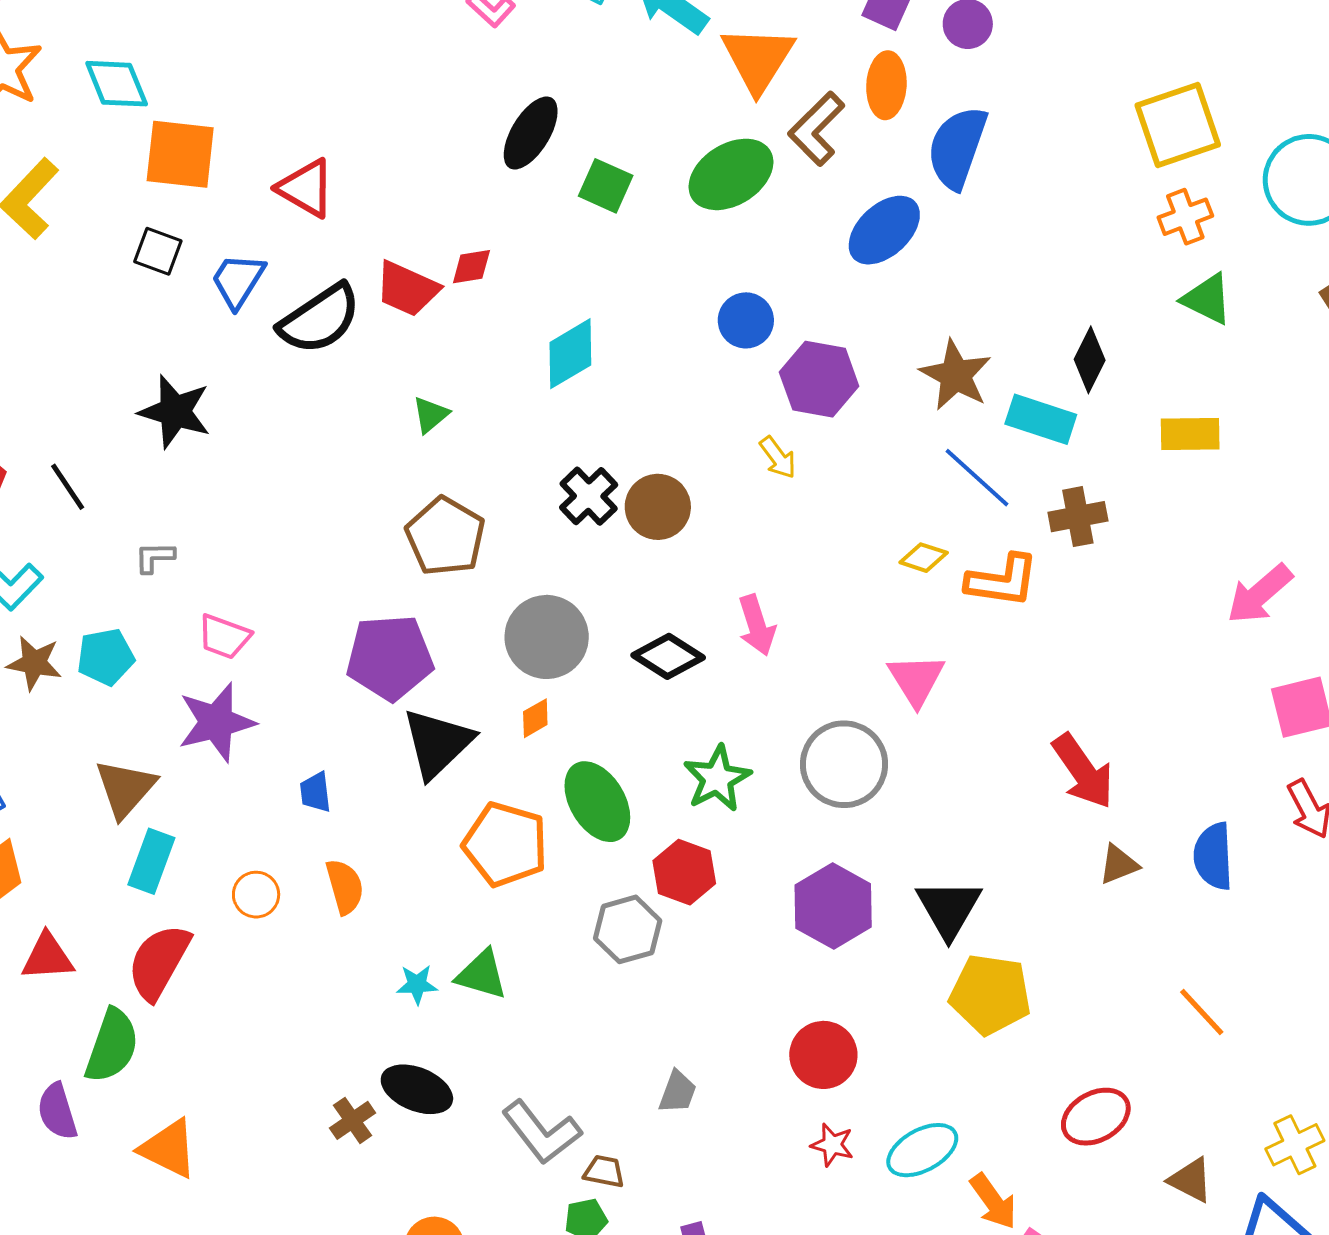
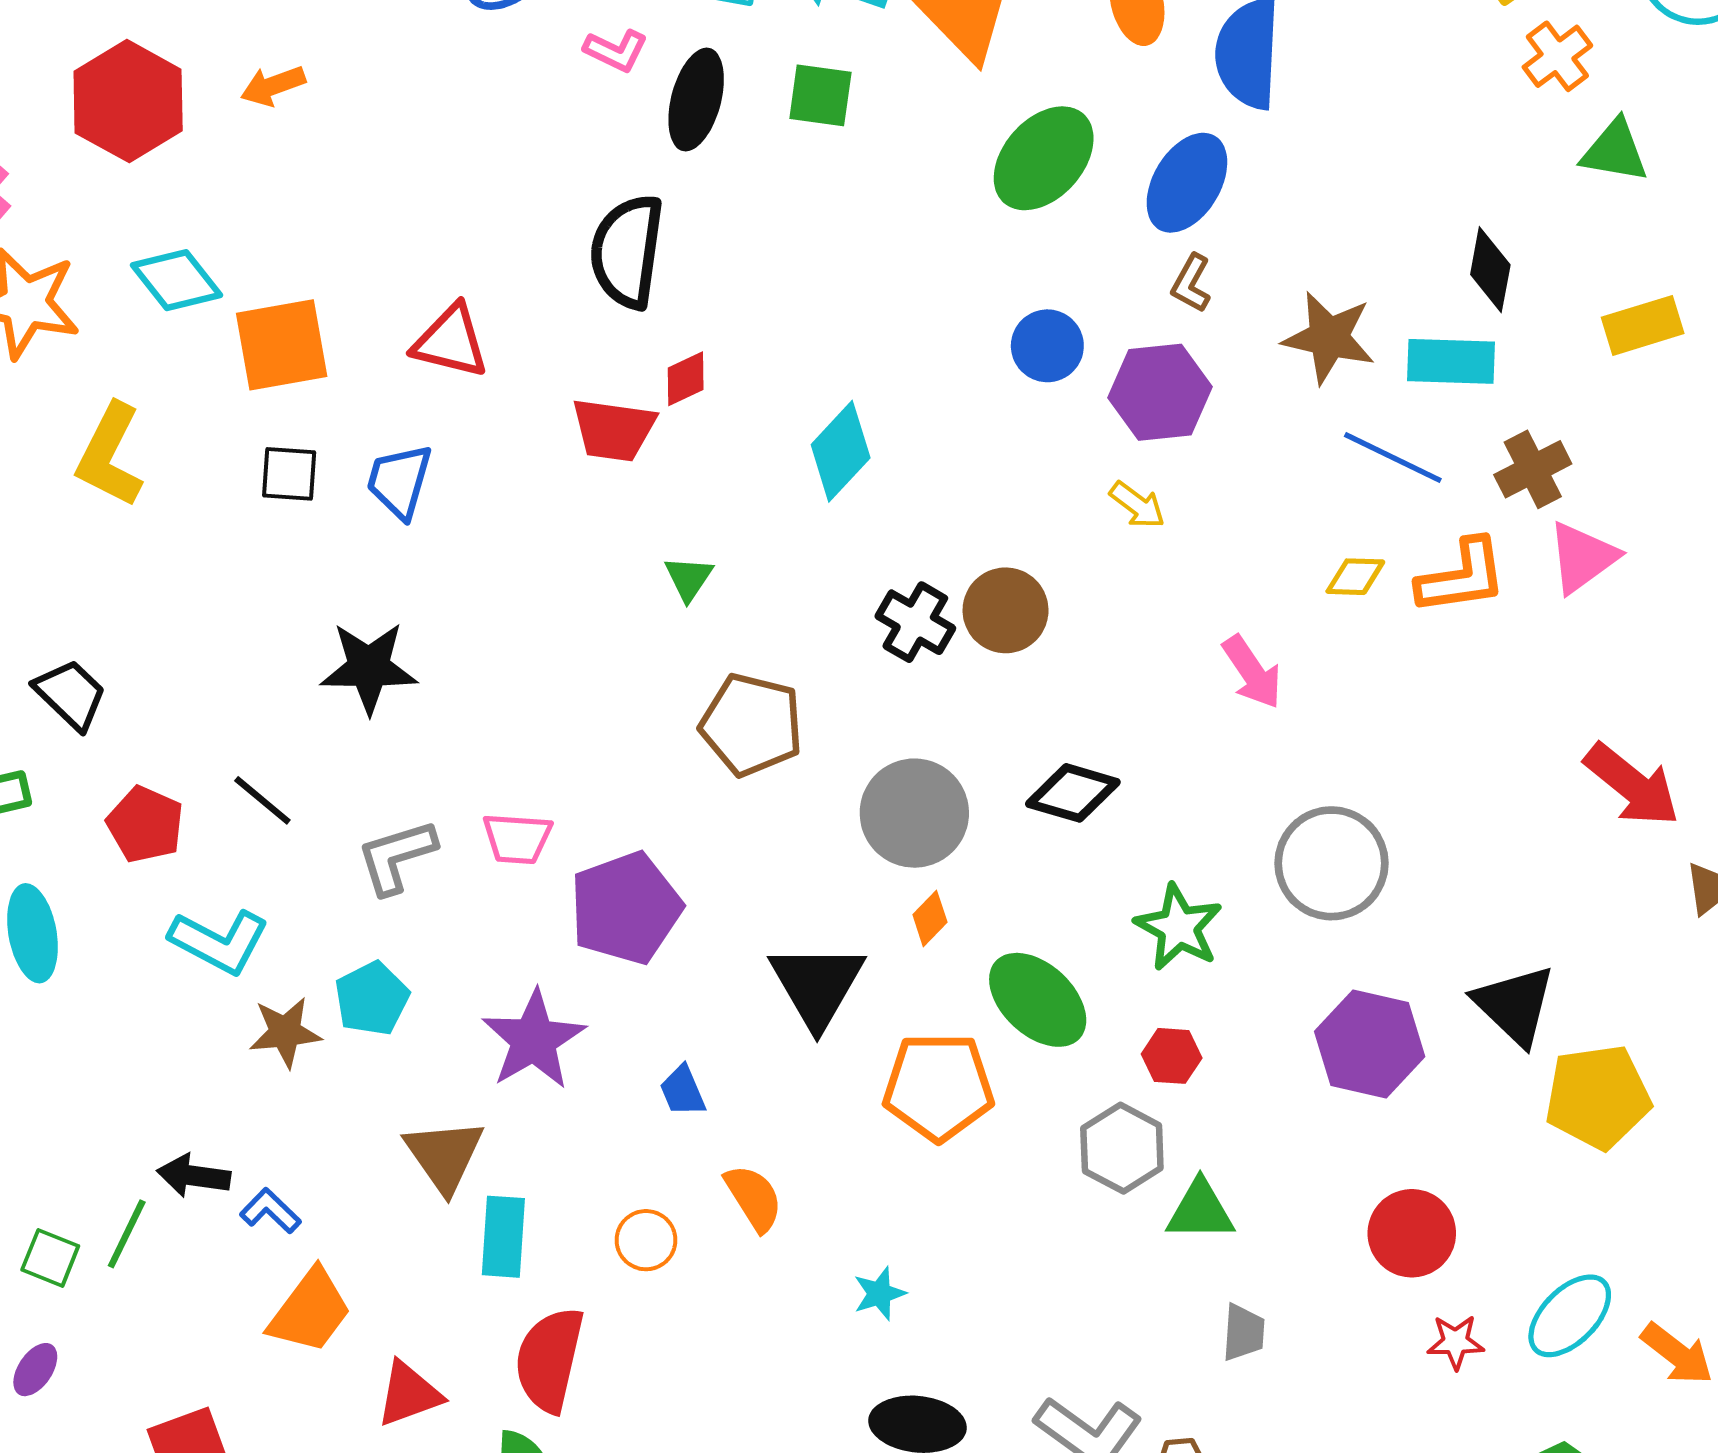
brown L-shape: (816, 129) -> (1191, 283), moved, size x0.6
black ellipse: (531, 133) -> (696, 100), moved
green ellipse: (731, 174) -> (1044, 158), moved
green square: (606, 186) -> (820, 95), moved
black semicircle: (320, 319) -> (627, 251), moved, turned 148
gray L-shape: (155, 557) -> (396, 857), size x1.6
pink arrow: (757, 625) -> (1252, 672), moved
pink trapezoid: (224, 637) -> (517, 839), moved
purple pentagon: (390, 657) -> (626, 908), moved
pink triangle: (916, 680) -> (1582, 557), moved, turned 42
red hexagon: (684, 872) -> (1172, 1056), size x0.7
green triangle: (482, 975) -> (1200, 1211), moved

